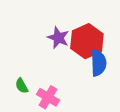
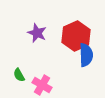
purple star: (58, 38) -> (37, 33), moved

